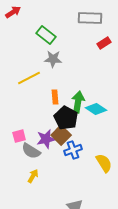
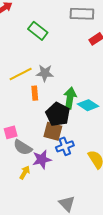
gray star: (53, 59) -> (45, 73), moved
orange rectangle: (55, 97) -> (35, 93), moved
brown square: (61, 135) -> (53, 131), turned -30
purple star: (46, 139) -> (42, 159), moved

